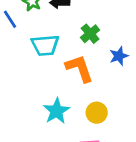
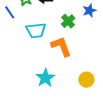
blue star: (119, 56) -> (89, 10), moved
yellow circle: (97, 113) -> (86, 80), moved

